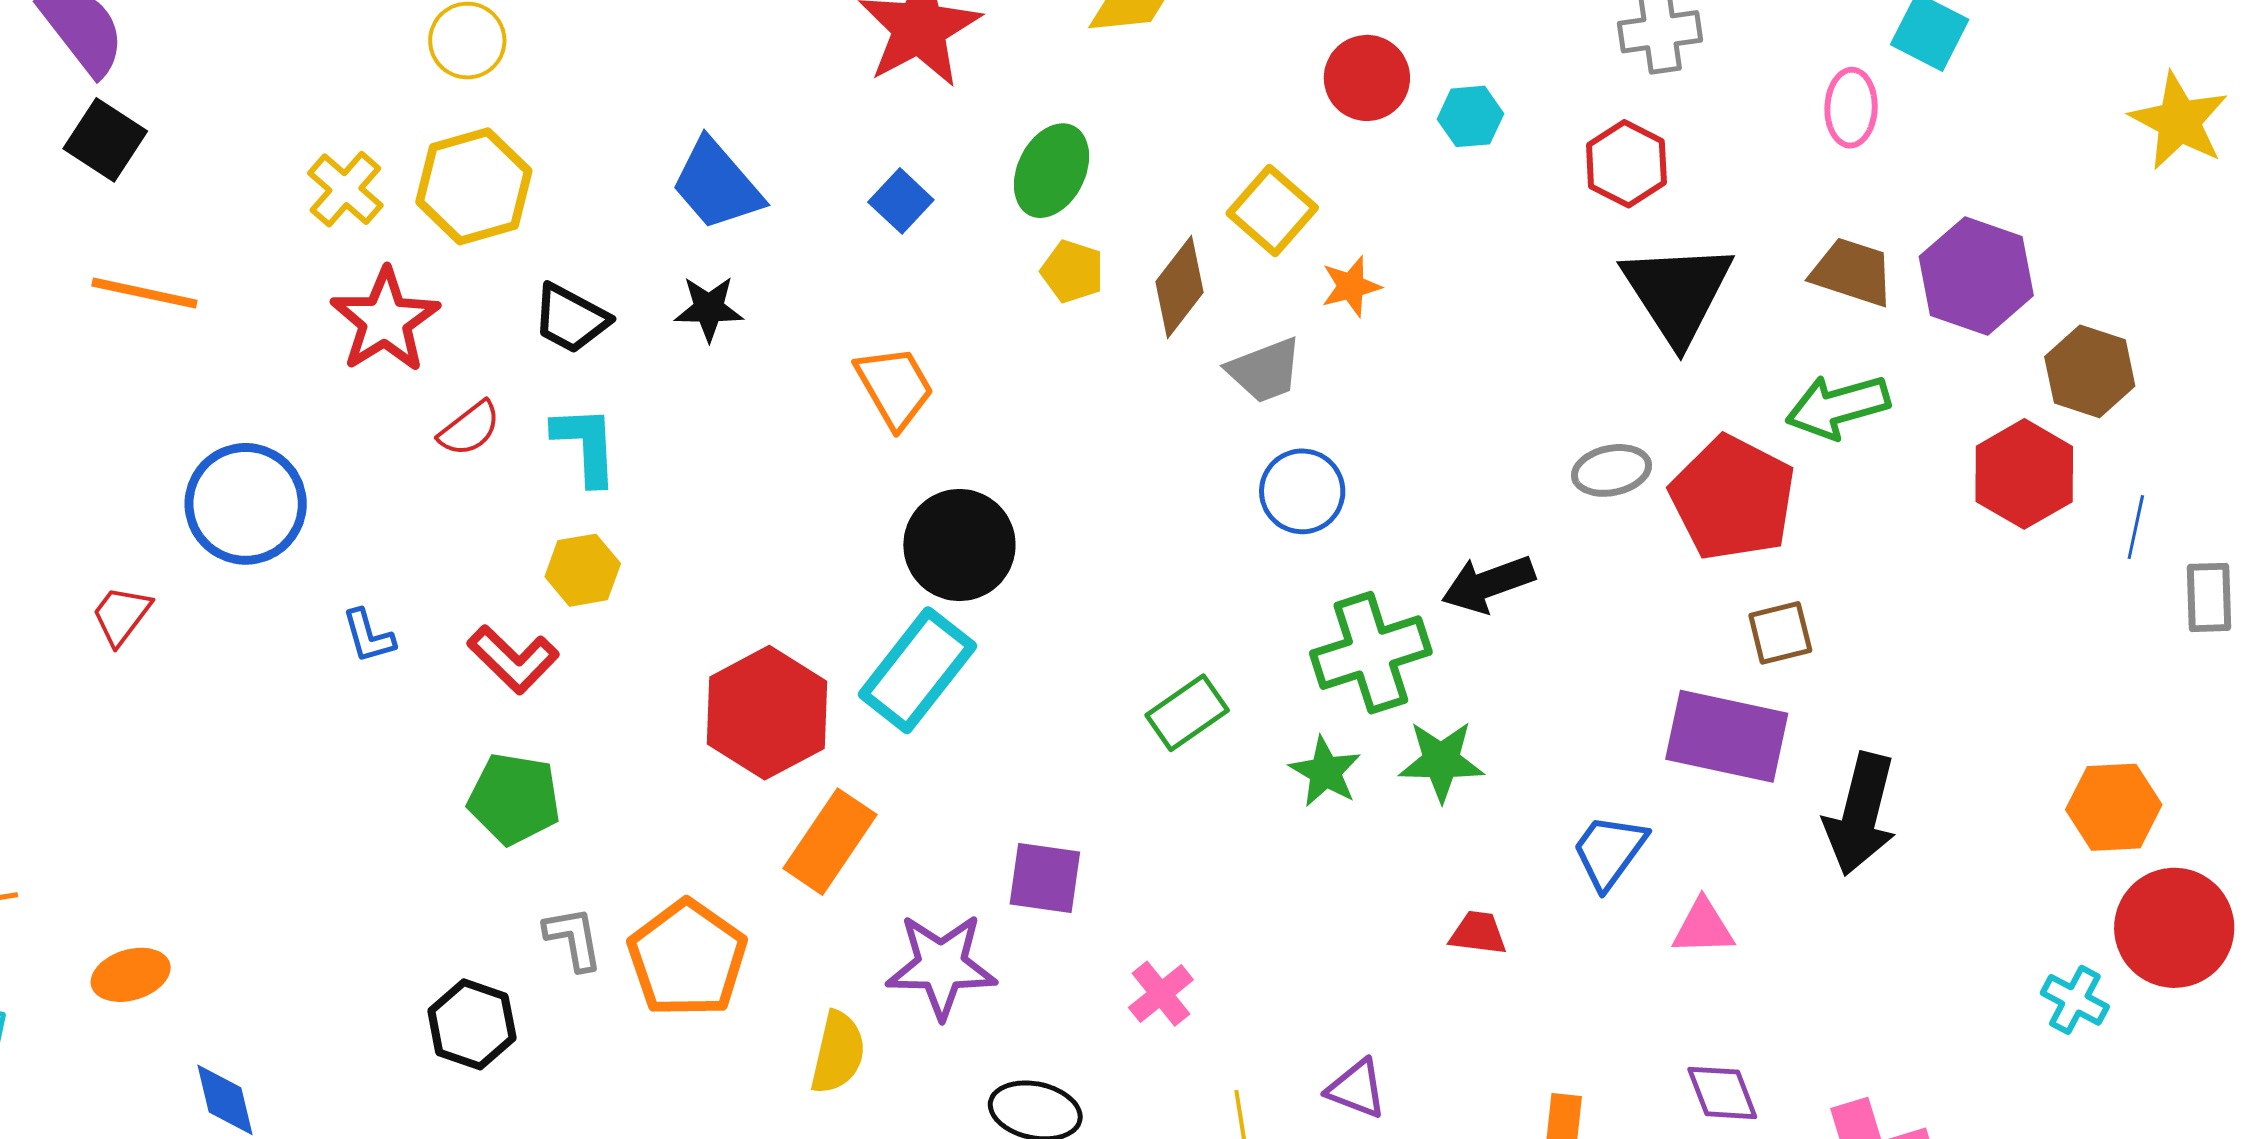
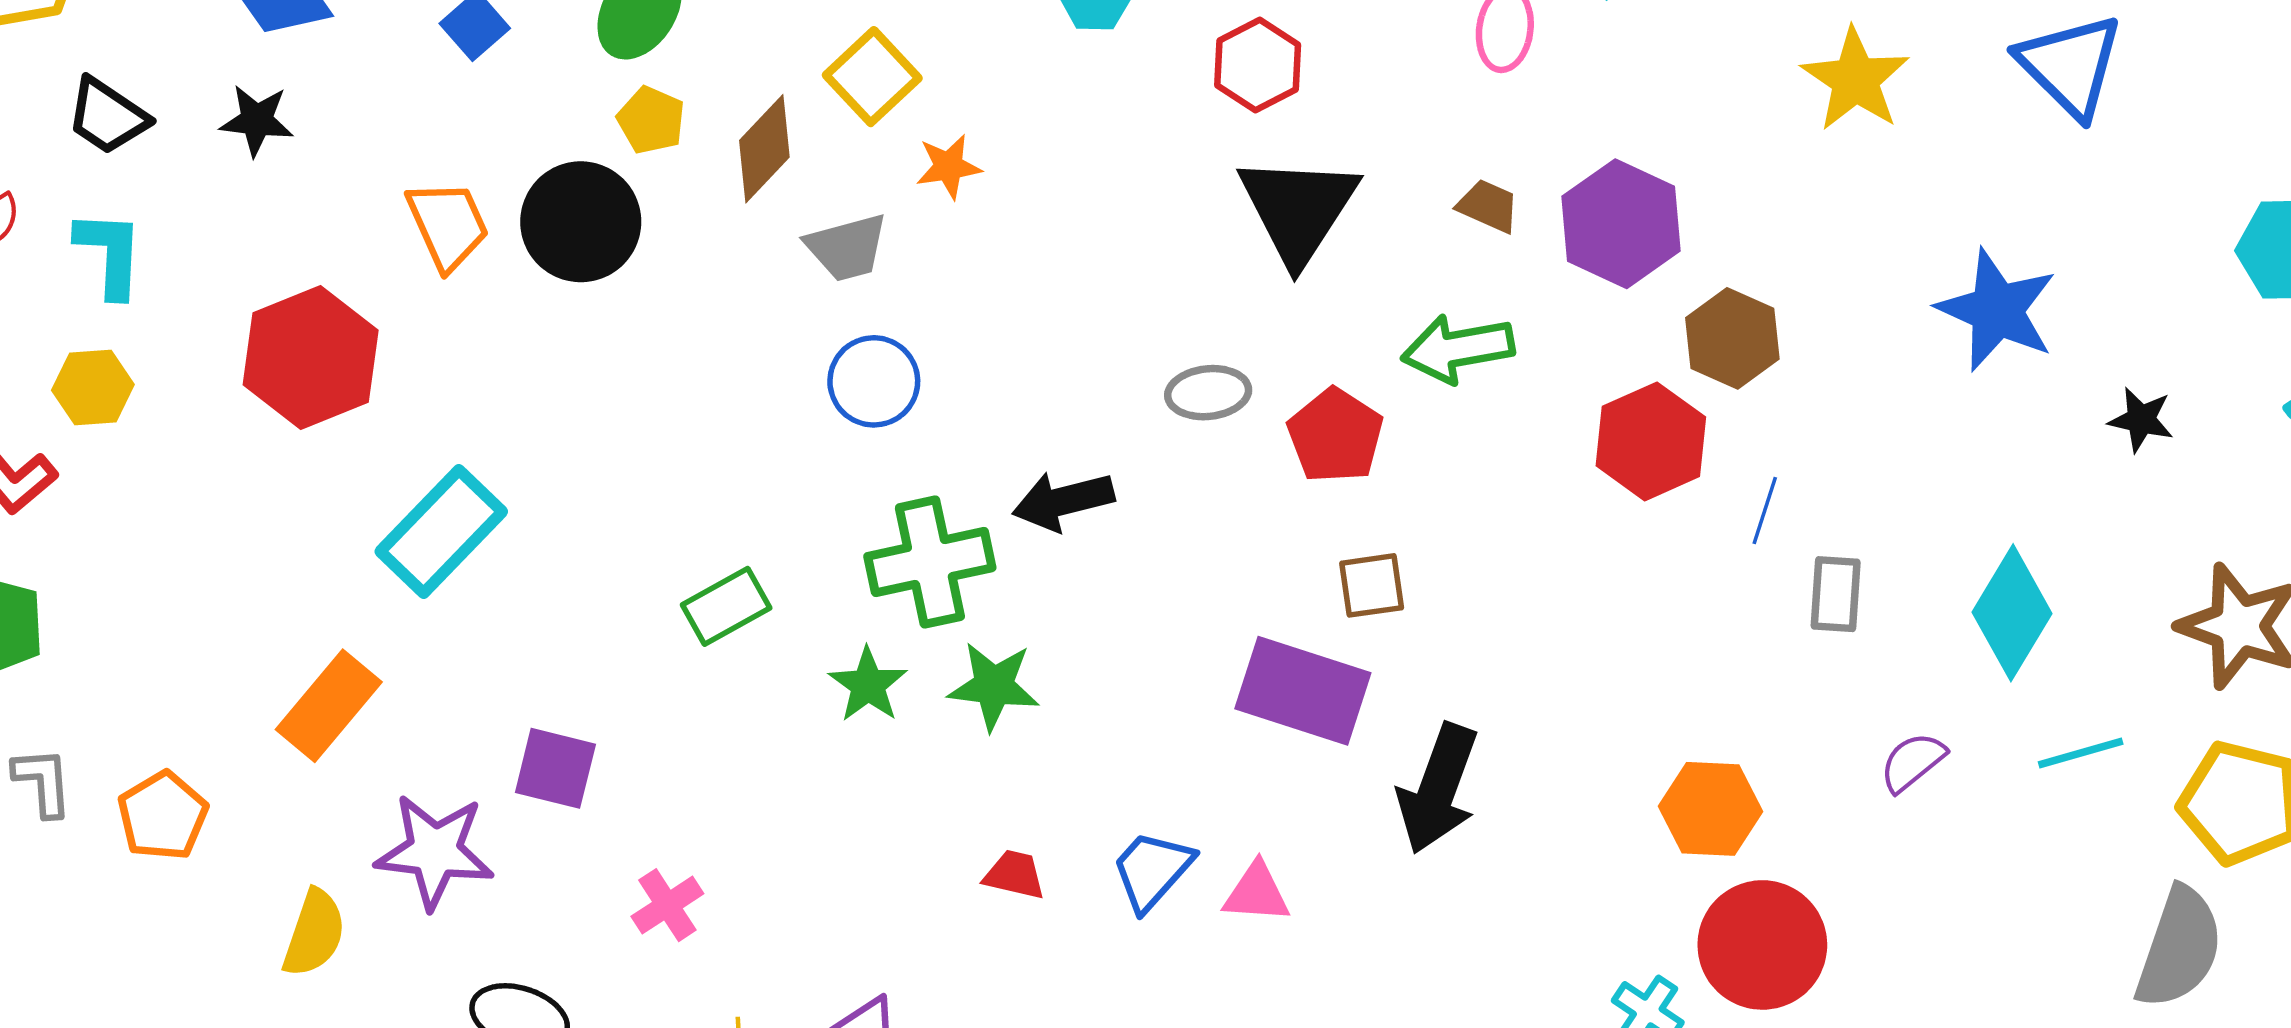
brown trapezoid: (1852, 272) -> (1488, 206), size x0.7
red pentagon: (1733, 498) -> (1335, 436), size x0.7
black circle: (959, 545) -> (581, 222), moved
red hexagon: (767, 713) -> (311, 358), moved
blue trapezoid: (1609, 851) -> (1152, 870), moved
orange pentagon: (687, 959) -> (163, 816), size x0.7

